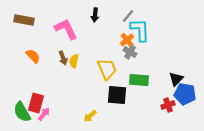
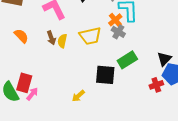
yellow trapezoid: (107, 69) -> (90, 36), moved, turned 100
green rectangle: (139, 80) -> (127, 60), turned -36

